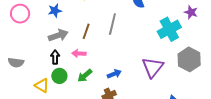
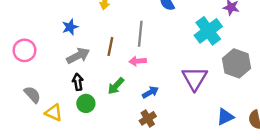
pink circle: (20, 14) -> (24, 50), moved
pink arrow: (79, 53) -> (138, 61), moved
gray semicircle: (16, 62) -> (32, 95), turned -133
green arrow: (85, 76) -> (116, 86), moved
yellow triangle: (42, 85) -> (54, 113), moved

